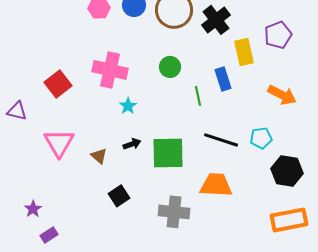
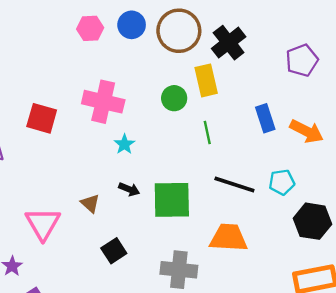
yellow rectangle: (244, 52) -> (206, 80), moved
blue rectangle: (223, 79) -> (265, 118), moved
red square: (58, 84) -> (42, 118), turned -36
pink triangle: (59, 143) -> (43, 224), moved
black arrow: (132, 144) -> (129, 189), turned 42

